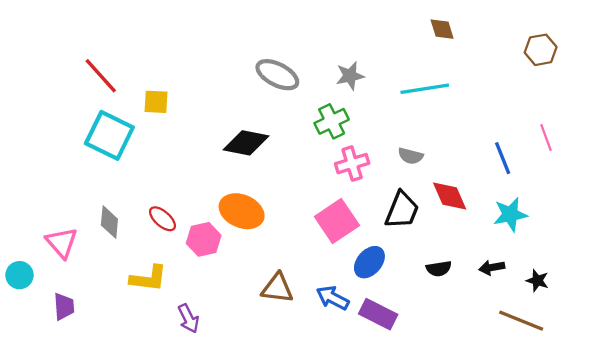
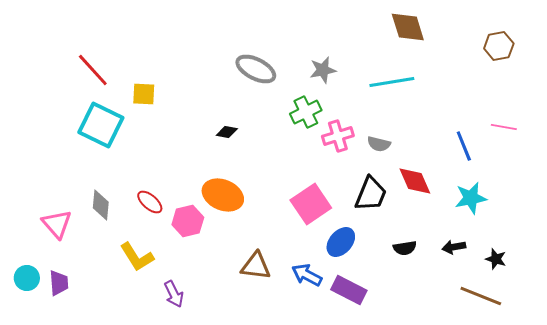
brown diamond: (442, 29) -> (408, 27), size x1.5
pink line: (546, 138) -> (504, 127), turned -60
black diamond: (246, 143) -> (227, 132), size x0.5
pink cross: (352, 164) -> (338, 136), moved
cyan circle: (19, 275) -> (27, 278), moved
yellow L-shape: (148, 278) -> (137, 257), turned 51

